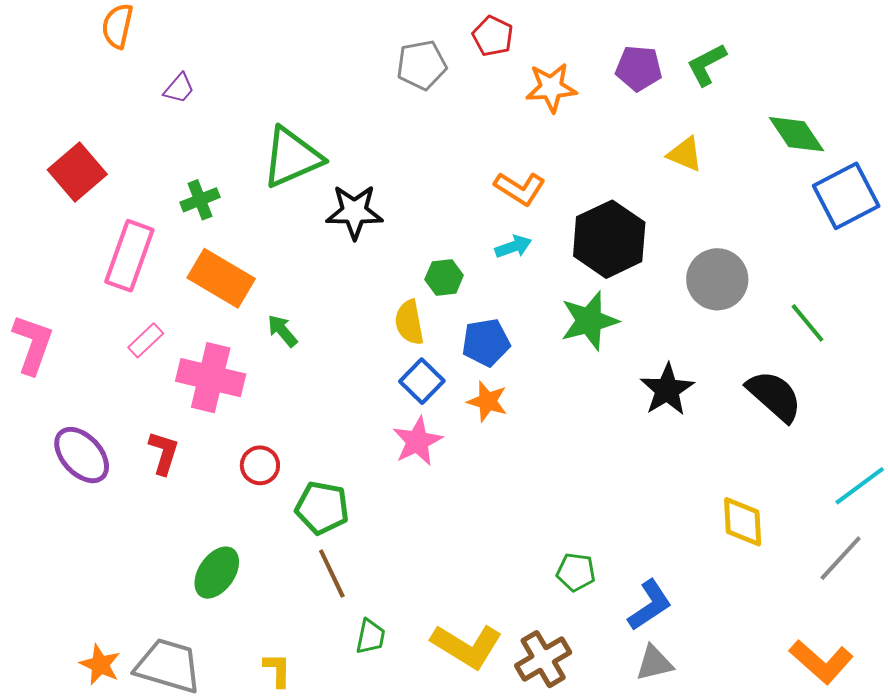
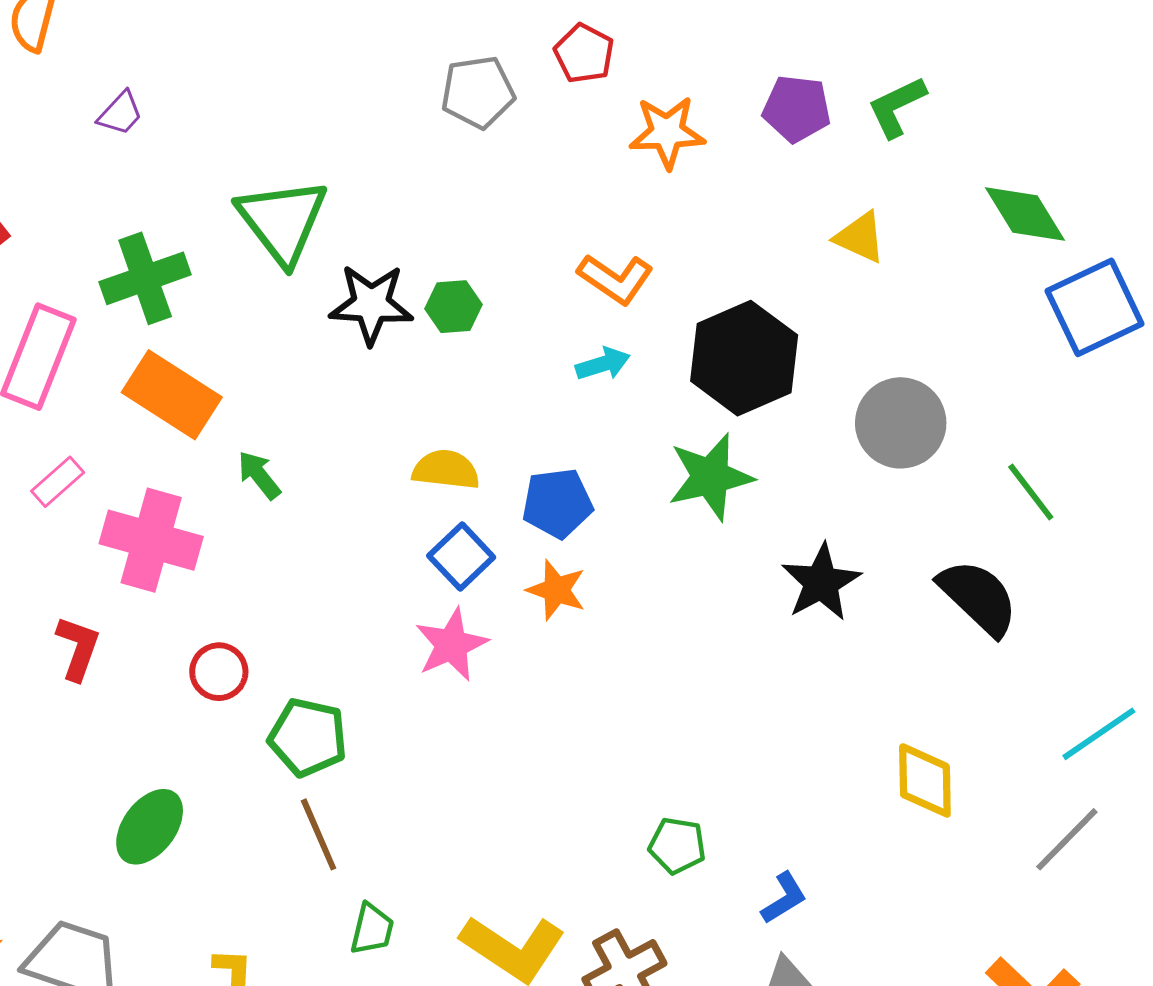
green triangle: (292, 157) -> (282, 221), turned -46
green cross: (200, 200) -> (145, 278), size x1.5
green hexagon: (444, 277) -> (453, 307), moved
yellow semicircle: (409, 322) -> (446, 470), turned 105
blue L-shape: (650, 605) -> (784, 898), size x0.7

